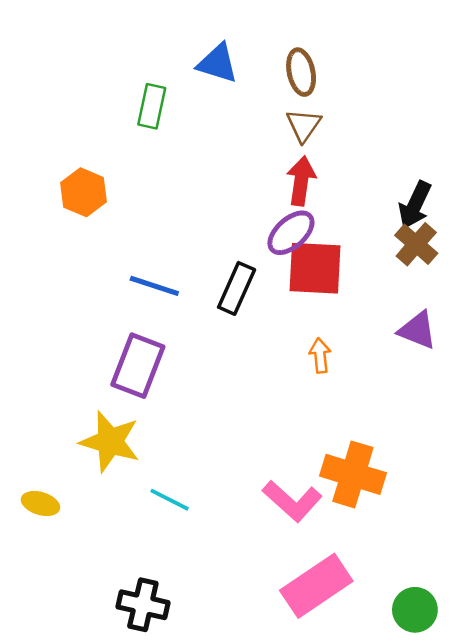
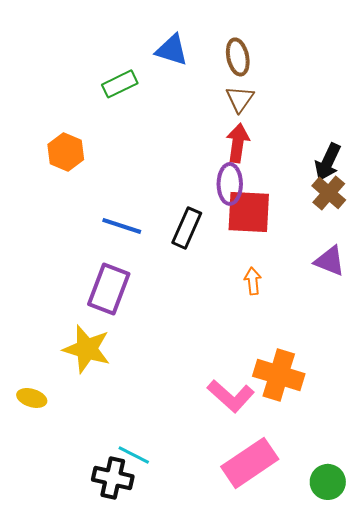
green rectangle: (152, 106) -> (120, 84), turned 52
purple ellipse: (291, 233) -> (230, 184), turned -48
cyan line: (170, 500) -> (134, 455), moved

